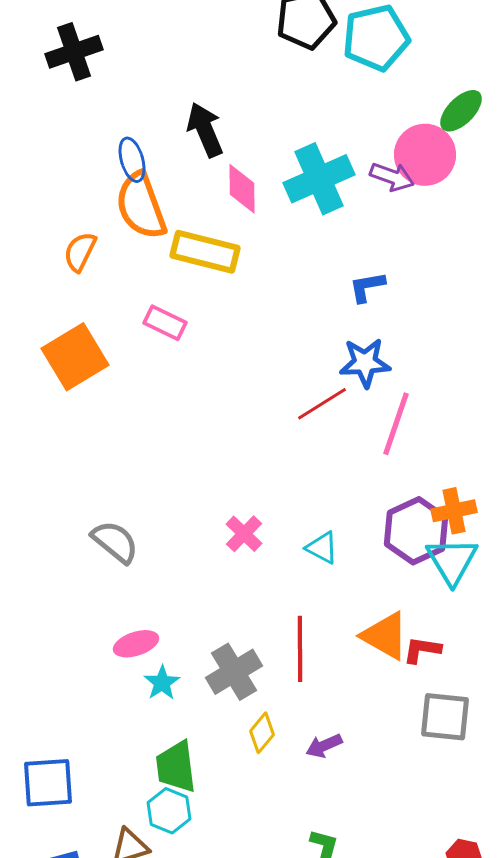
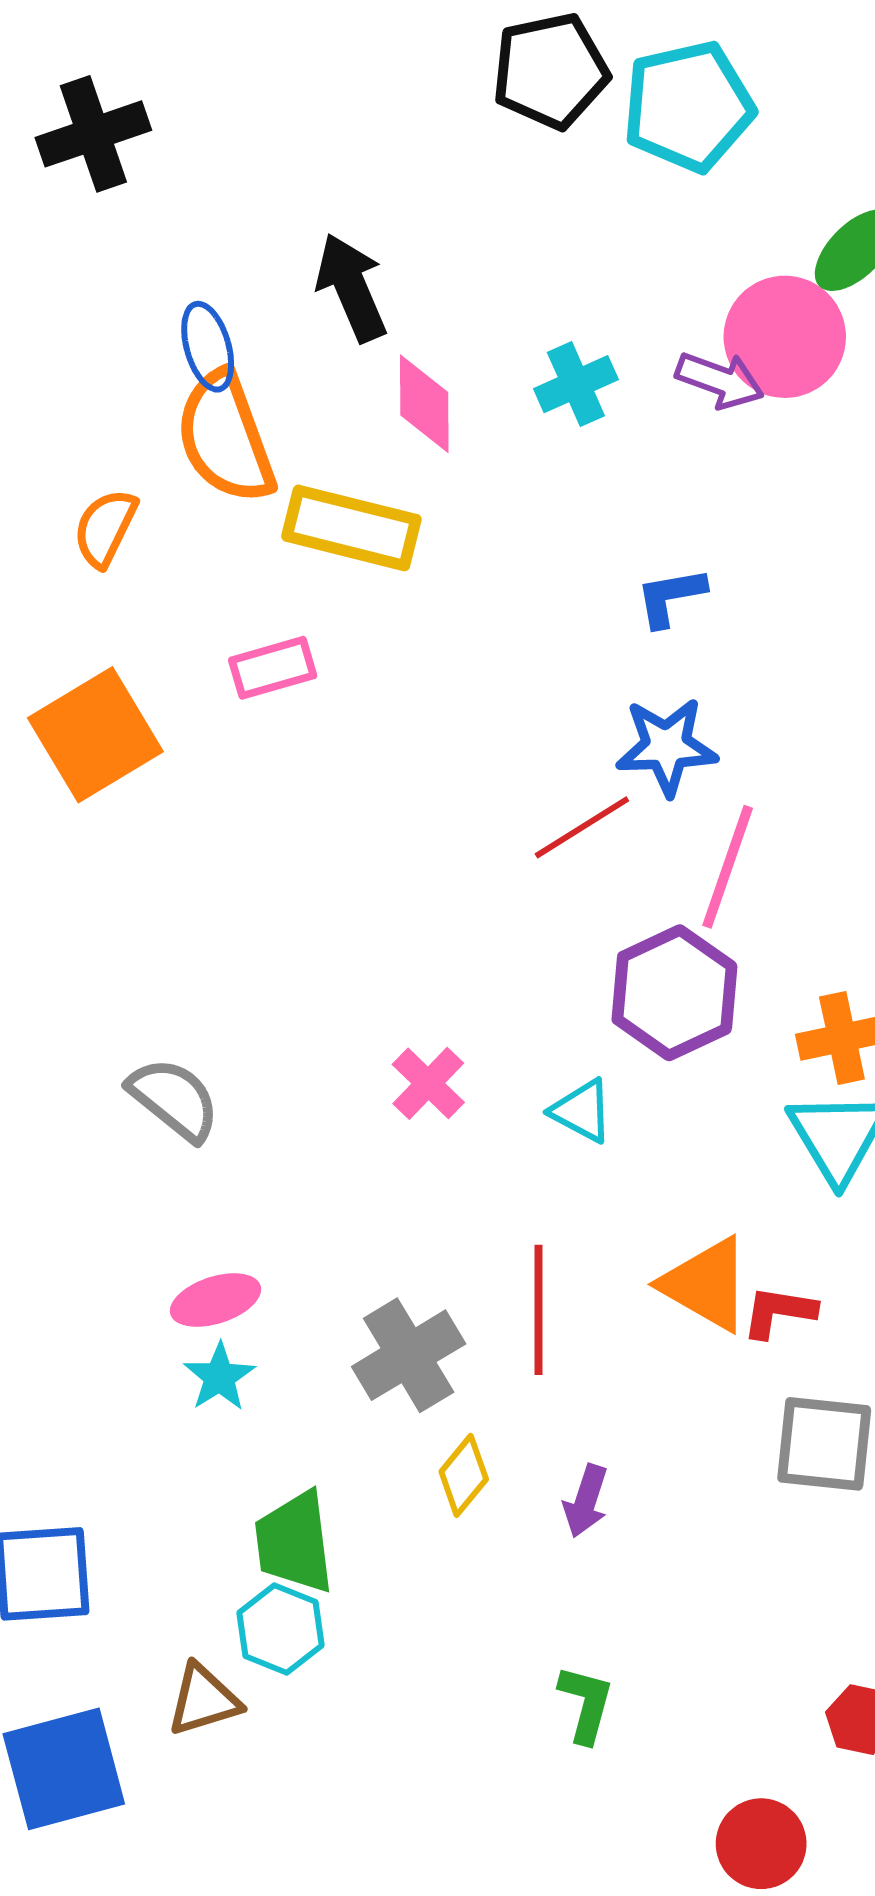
cyan cross: (319, 179) -> (576, 384), size x0.6
pink rectangle: (165, 323) -> (273, 668), turned -42
purple hexagon: (416, 531) -> (674, 993), moved
cyan star: (162, 683) -> (219, 1377), moved
purple arrow: (324, 746) -> (586, 1501), turned -48

